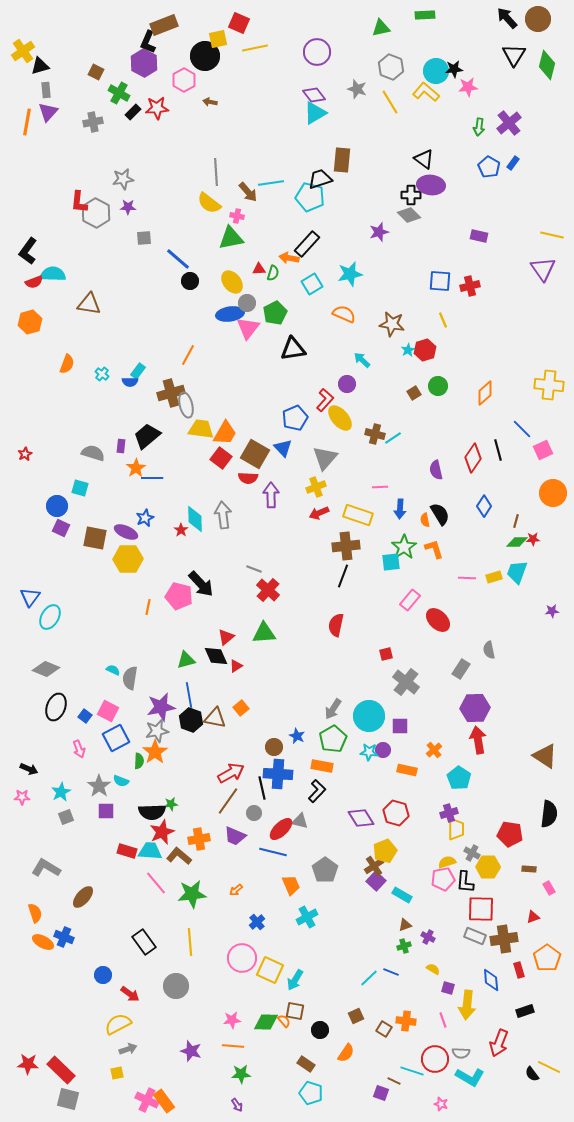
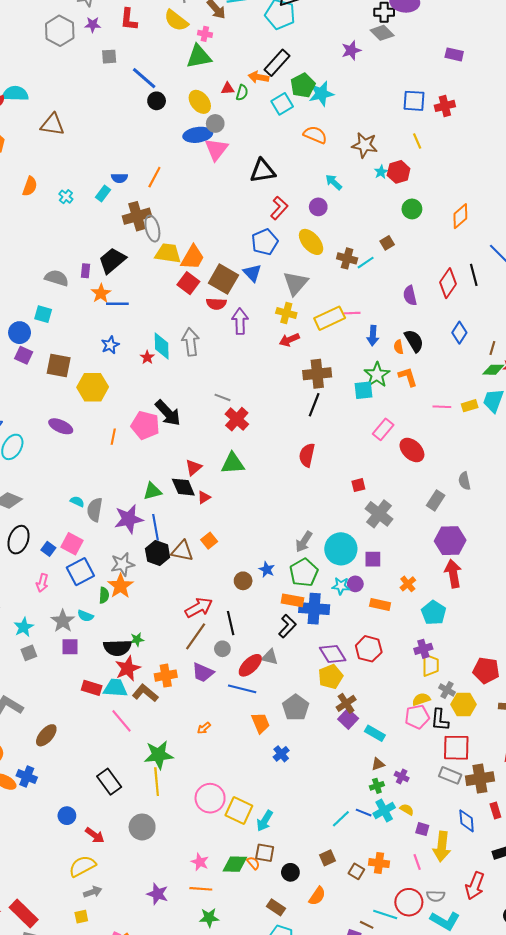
red L-shape: (79, 202) -> (129, 19), moved
green pentagon: (275, 313) -> (303, 85), moved
blue semicircle: (130, 382) -> (119, 178), moved
brown square: (414, 393) -> (387, 243), moved
red L-shape: (325, 400) -> (279, 208), moved
yellow cross: (316, 487) -> (286, 313), turned 36
yellow rectangle: (358, 515) -> (330, 318), moved, turned -44
purple ellipse: (126, 532) -> (61, 426), moved
purple star: (161, 707) -> (129, 519), moved
pink arrow: (79, 749) -> (42, 583), turned 36
blue cross: (278, 774) -> (314, 609), moved
yellow pentagon: (385, 851) -> (331, 677), moved
green star: (192, 894) -> (159, 755), moved
cyan cross: (307, 917) -> (384, 811), moved
blue cross: (257, 922) -> (281, 754), moved
pink star: (232, 1020) -> (200, 862), turned 30

